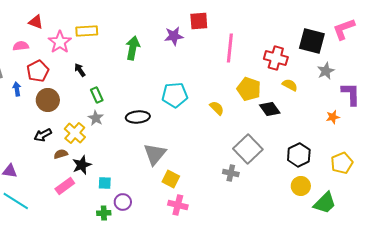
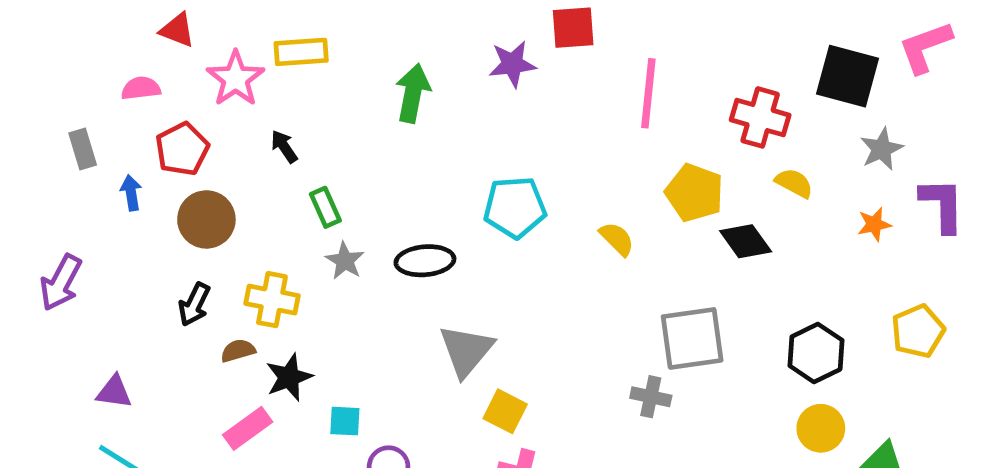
orange star: (333, 117) -> (874, 224), moved
gray star: (96, 118) -> (345, 261), moved
yellow cross: (75, 133) -> (272, 300), turned -30
black arrow: (43, 135) -> (194, 304), turned -36
gray square: (248, 149) -> (692, 338), turned 36
yellow pentagon: (342, 163) -> (918, 331), moved

